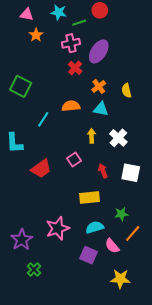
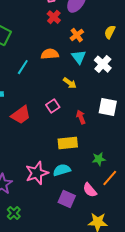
yellow semicircle: (127, 91) -> (110, 32), moved, turned 40
cyan triangle: (101, 109) -> (79, 57), turned 42
yellow arrow: (92, 136) -> (70, 83), turned 128
white cross: (118, 138) -> (103, 64), moved
white square: (131, 173) -> (108, 107), moved
cyan semicircle: (95, 227) -> (62, 170), moved

